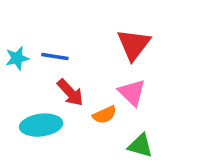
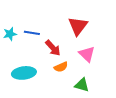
red arrow: (70, 92) -> (53, 48), moved
pink triangle: (132, 92) -> (87, 54), moved

